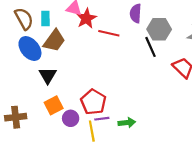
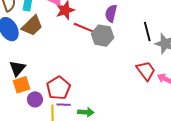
gray hexagon: (159, 29) -> (103, 36), moved
black line: (150, 47) -> (147, 32), moved
black triangle: (48, 75) -> (17, 68), moved

